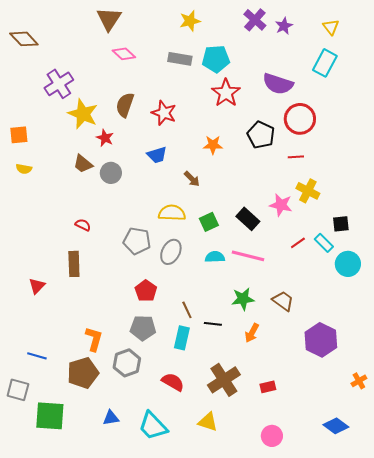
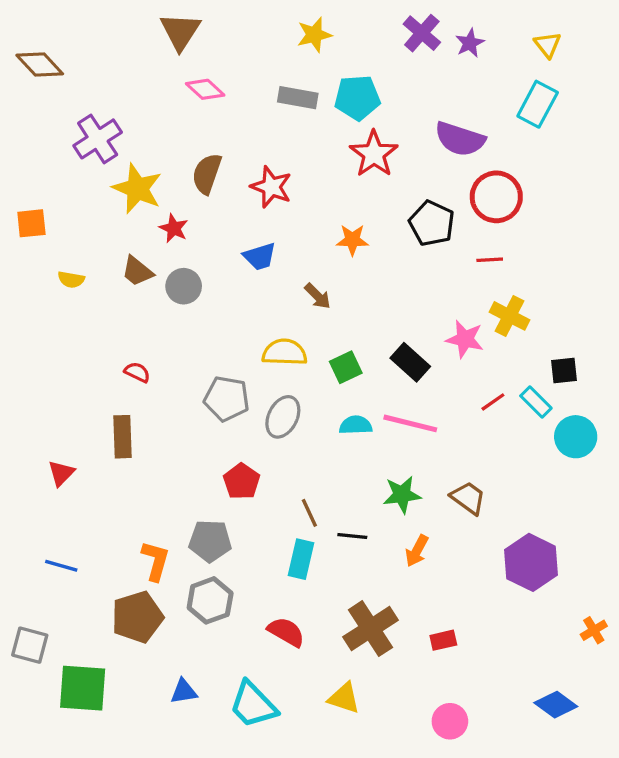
yellow semicircle: (24, 169) -> (71, 280), moved
gray pentagon: (143, 328) -> (210, 541), moved
blue line: (37, 356) -> (61, 566), moved

